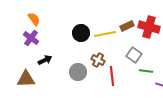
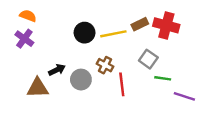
orange semicircle: (34, 19) -> (28, 16), turned -32
black arrow: (45, 60) -> (57, 70), moved
brown triangle: (26, 79) -> (38, 88), moved

